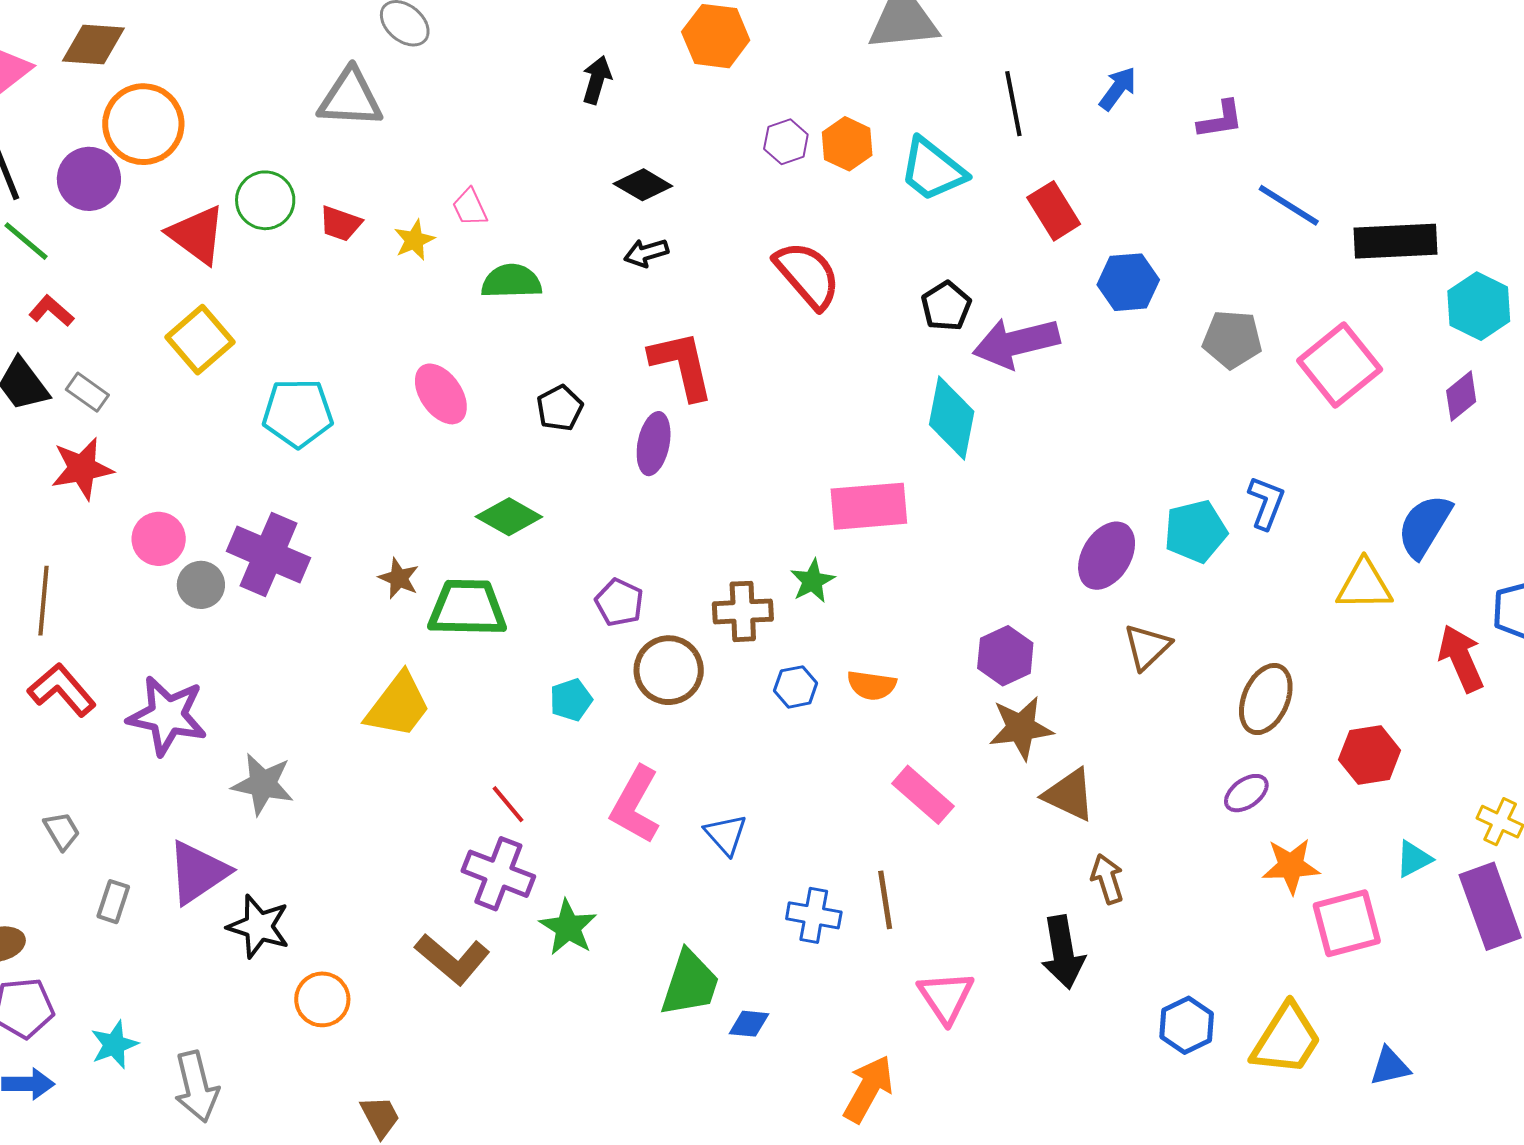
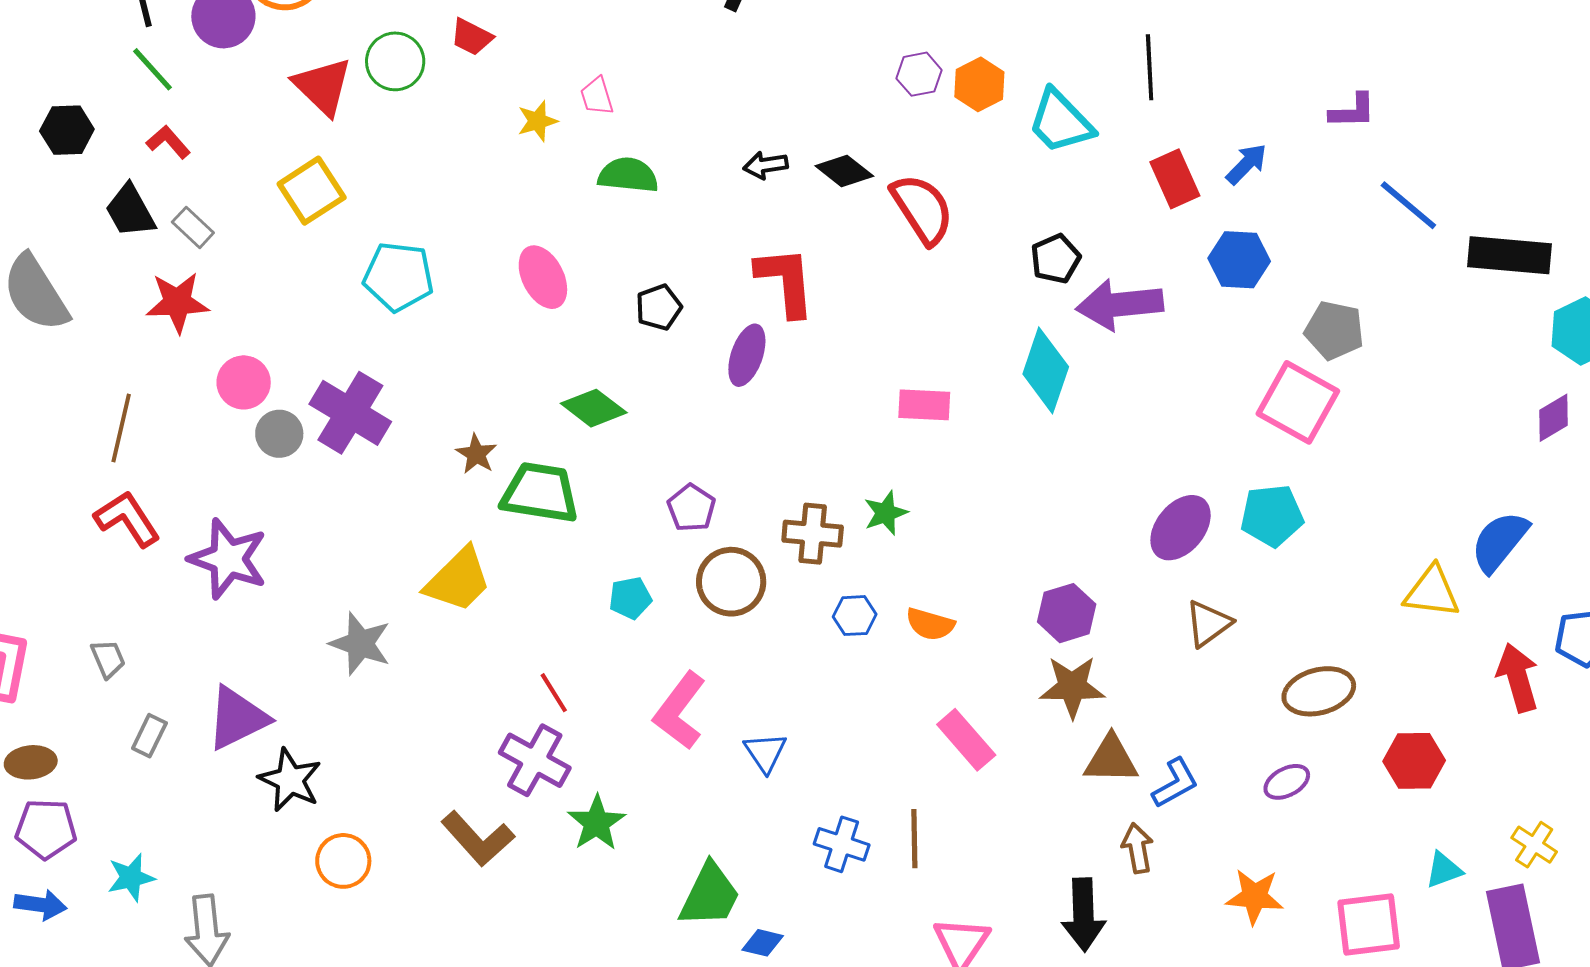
blue arrow: (1118, 89) -> (1246, 164), moved
black diamond: (643, 185) -> (844, 171), moved
red trapezoid: (340, 224) -> (472, 37), moved
pink square: (1340, 365) -> (1298, 402), moved, turned -30
blue L-shape: (1266, 503) -> (1175, 783), moved, turned 32
pink rectangle: (869, 506) -> (924, 405), moved, size x0.7
brown ellipse: (1266, 699) -> (1319, 691), turned 44
gray star: (263, 784) -> (360, 644), moved
brown triangle: (1069, 795) -> (1111, 759), turned -32
orange star: (1291, 866) -> (1255, 897), moved

